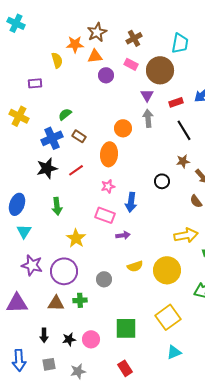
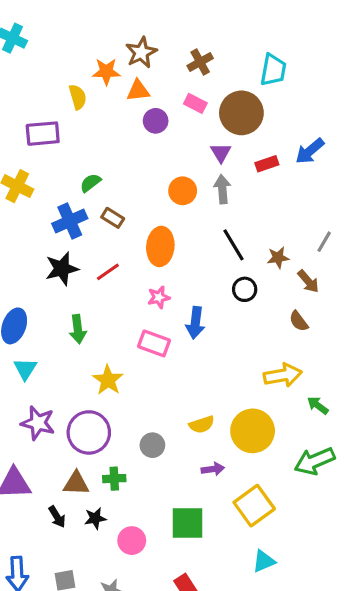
purple rectangle: (35, 83) -> (43, 134), size x1.5
orange circle: (123, 128) -> (183, 191), moved
black line: (184, 130) -> (233, 245), moved
purple arrow: (123, 235) -> (213, 469), moved
black arrow: (44, 335) -> (57, 517), moved, turned -32
black star: (69, 339) -> (95, 518), moved

